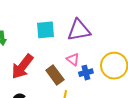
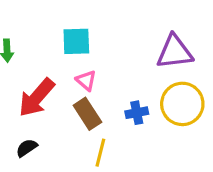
purple triangle: (79, 30) -> (175, 52), moved
pink triangle: (73, 59) -> (86, 80), moved

